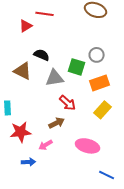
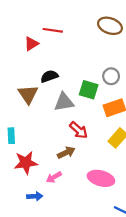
black semicircle: (42, 55) -> (49, 76), turned -42
brown triangle: (23, 71) -> (28, 94), turned 30

